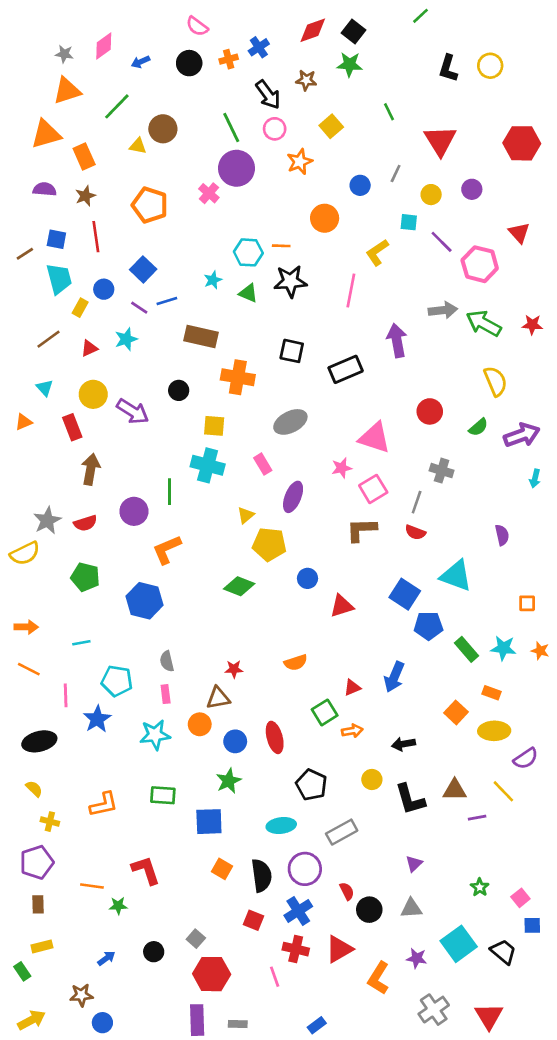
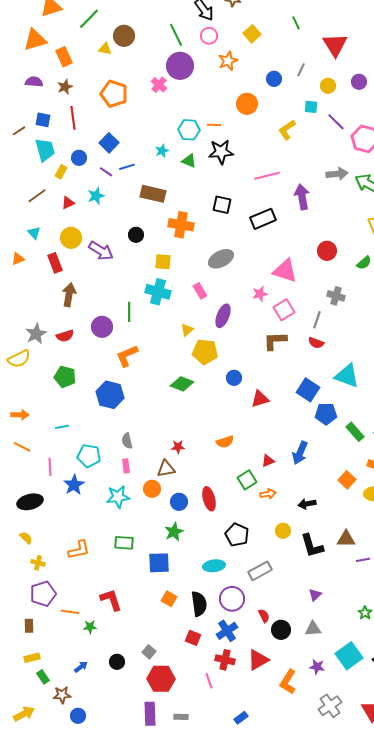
pink line: (351, 291) -> (267, 176), moved, turned 65
purple pentagon: (37, 862) -> (43, 594), moved
green rectangle: (22, 971) -> (43, 677), moved

